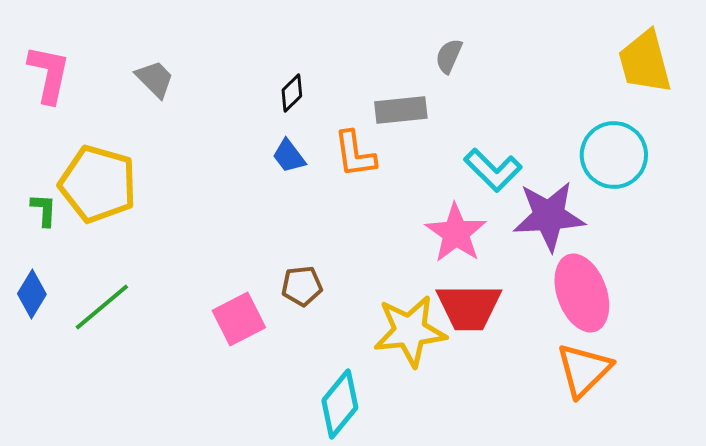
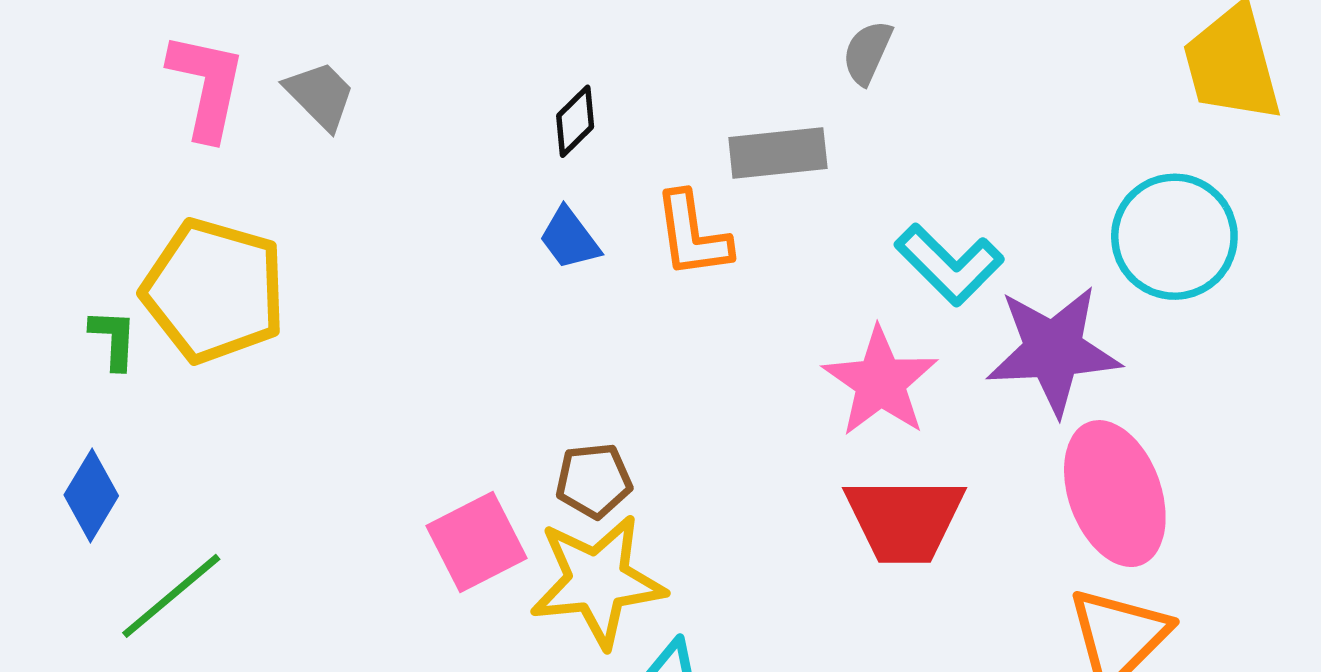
pink L-shape: (49, 74) -> (207, 86), moved
green line: (102, 307) -> (171, 596), moved
yellow star: (410, 331) -> (597, 581), moved

